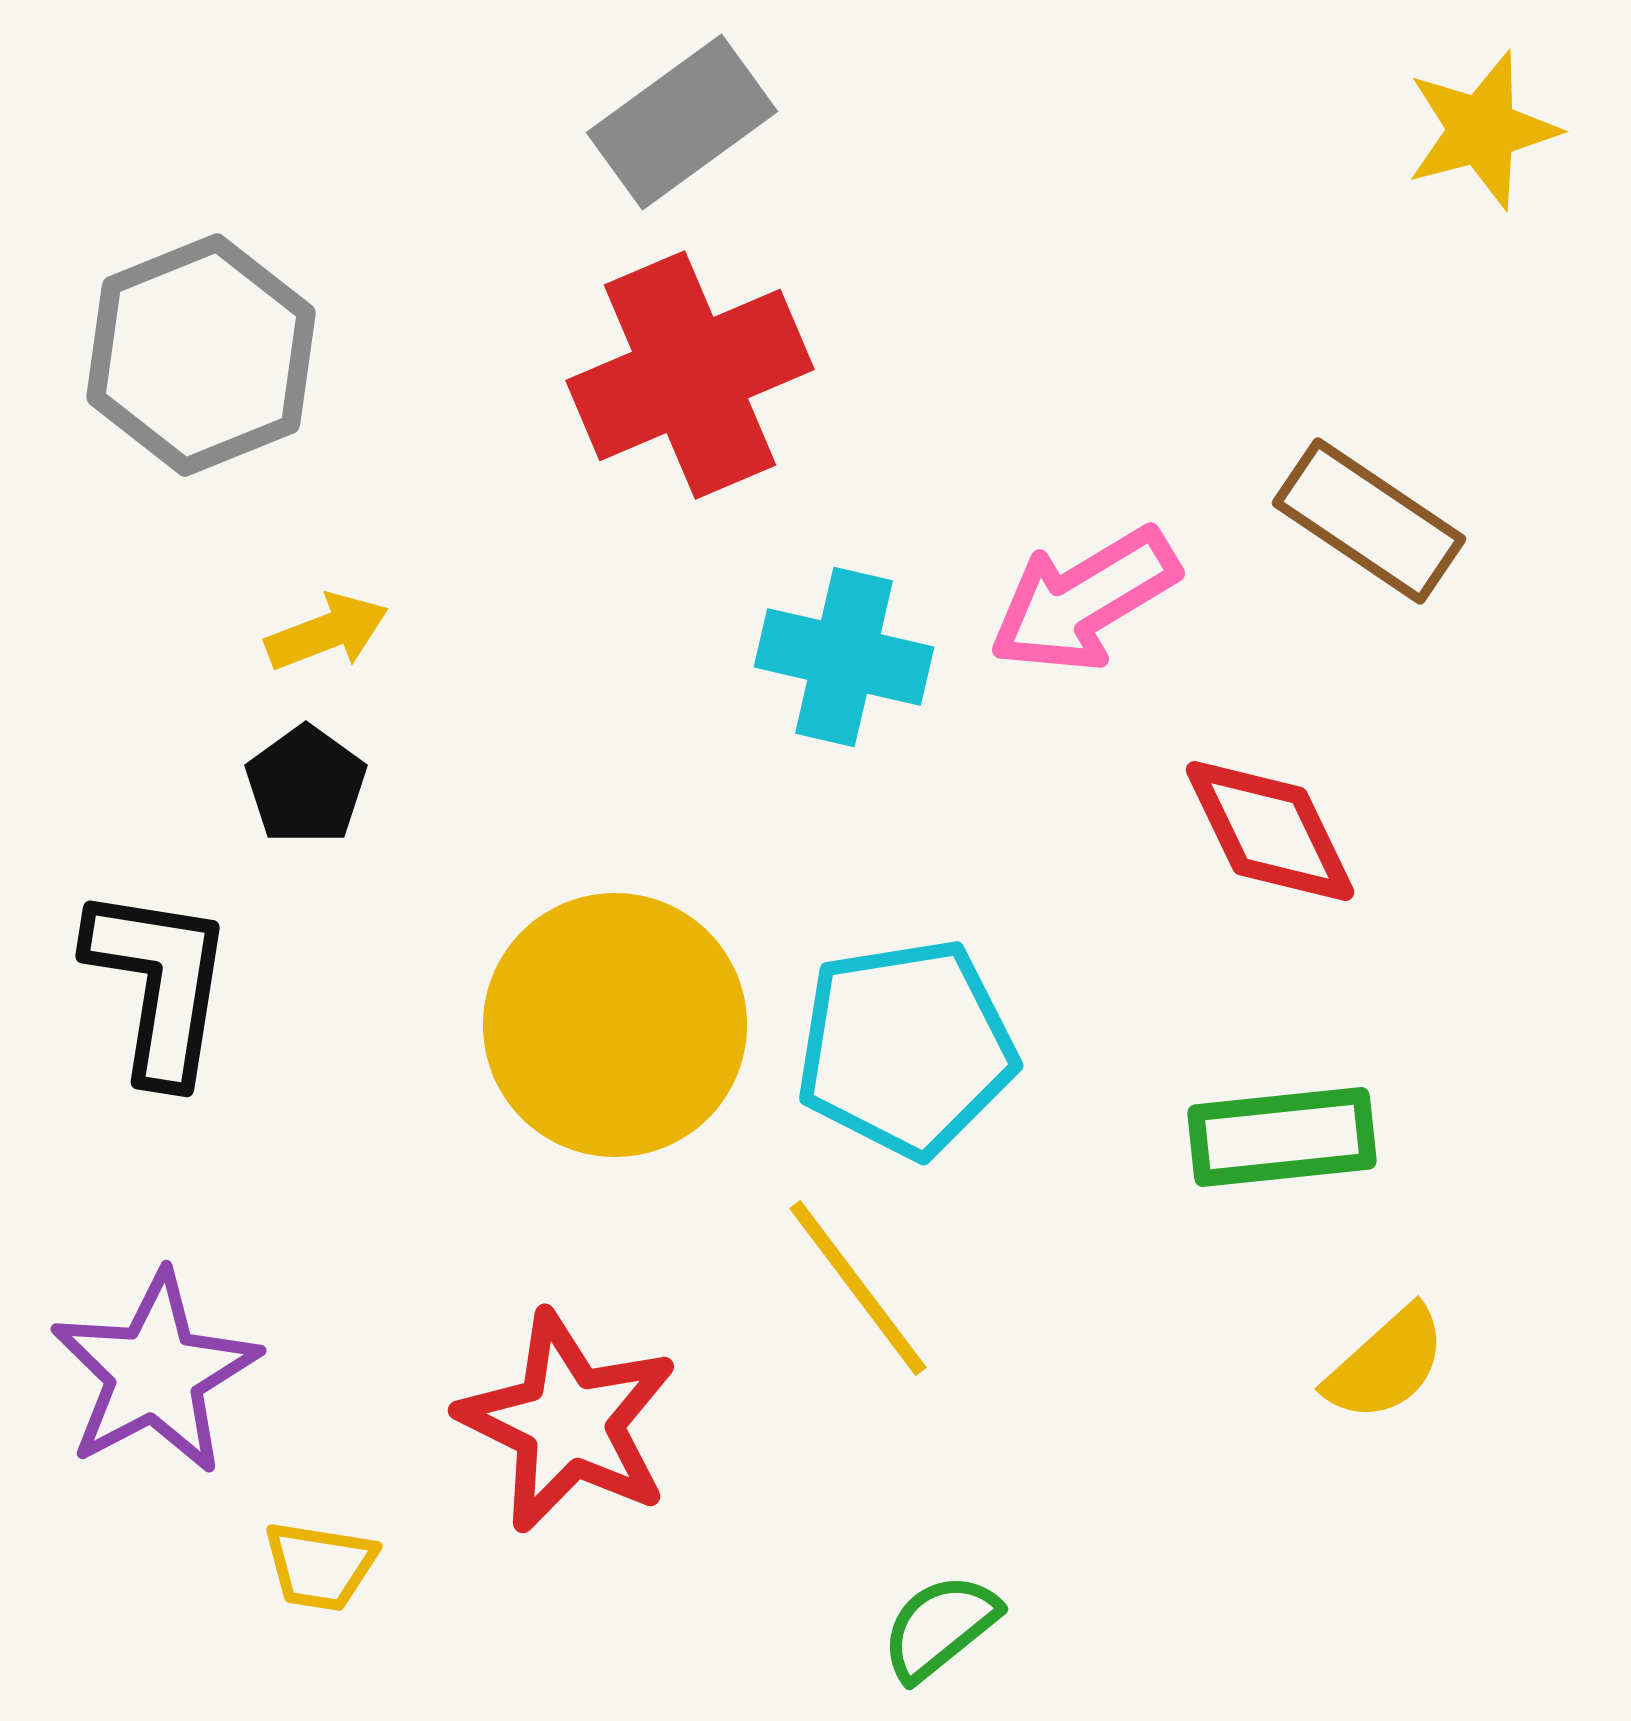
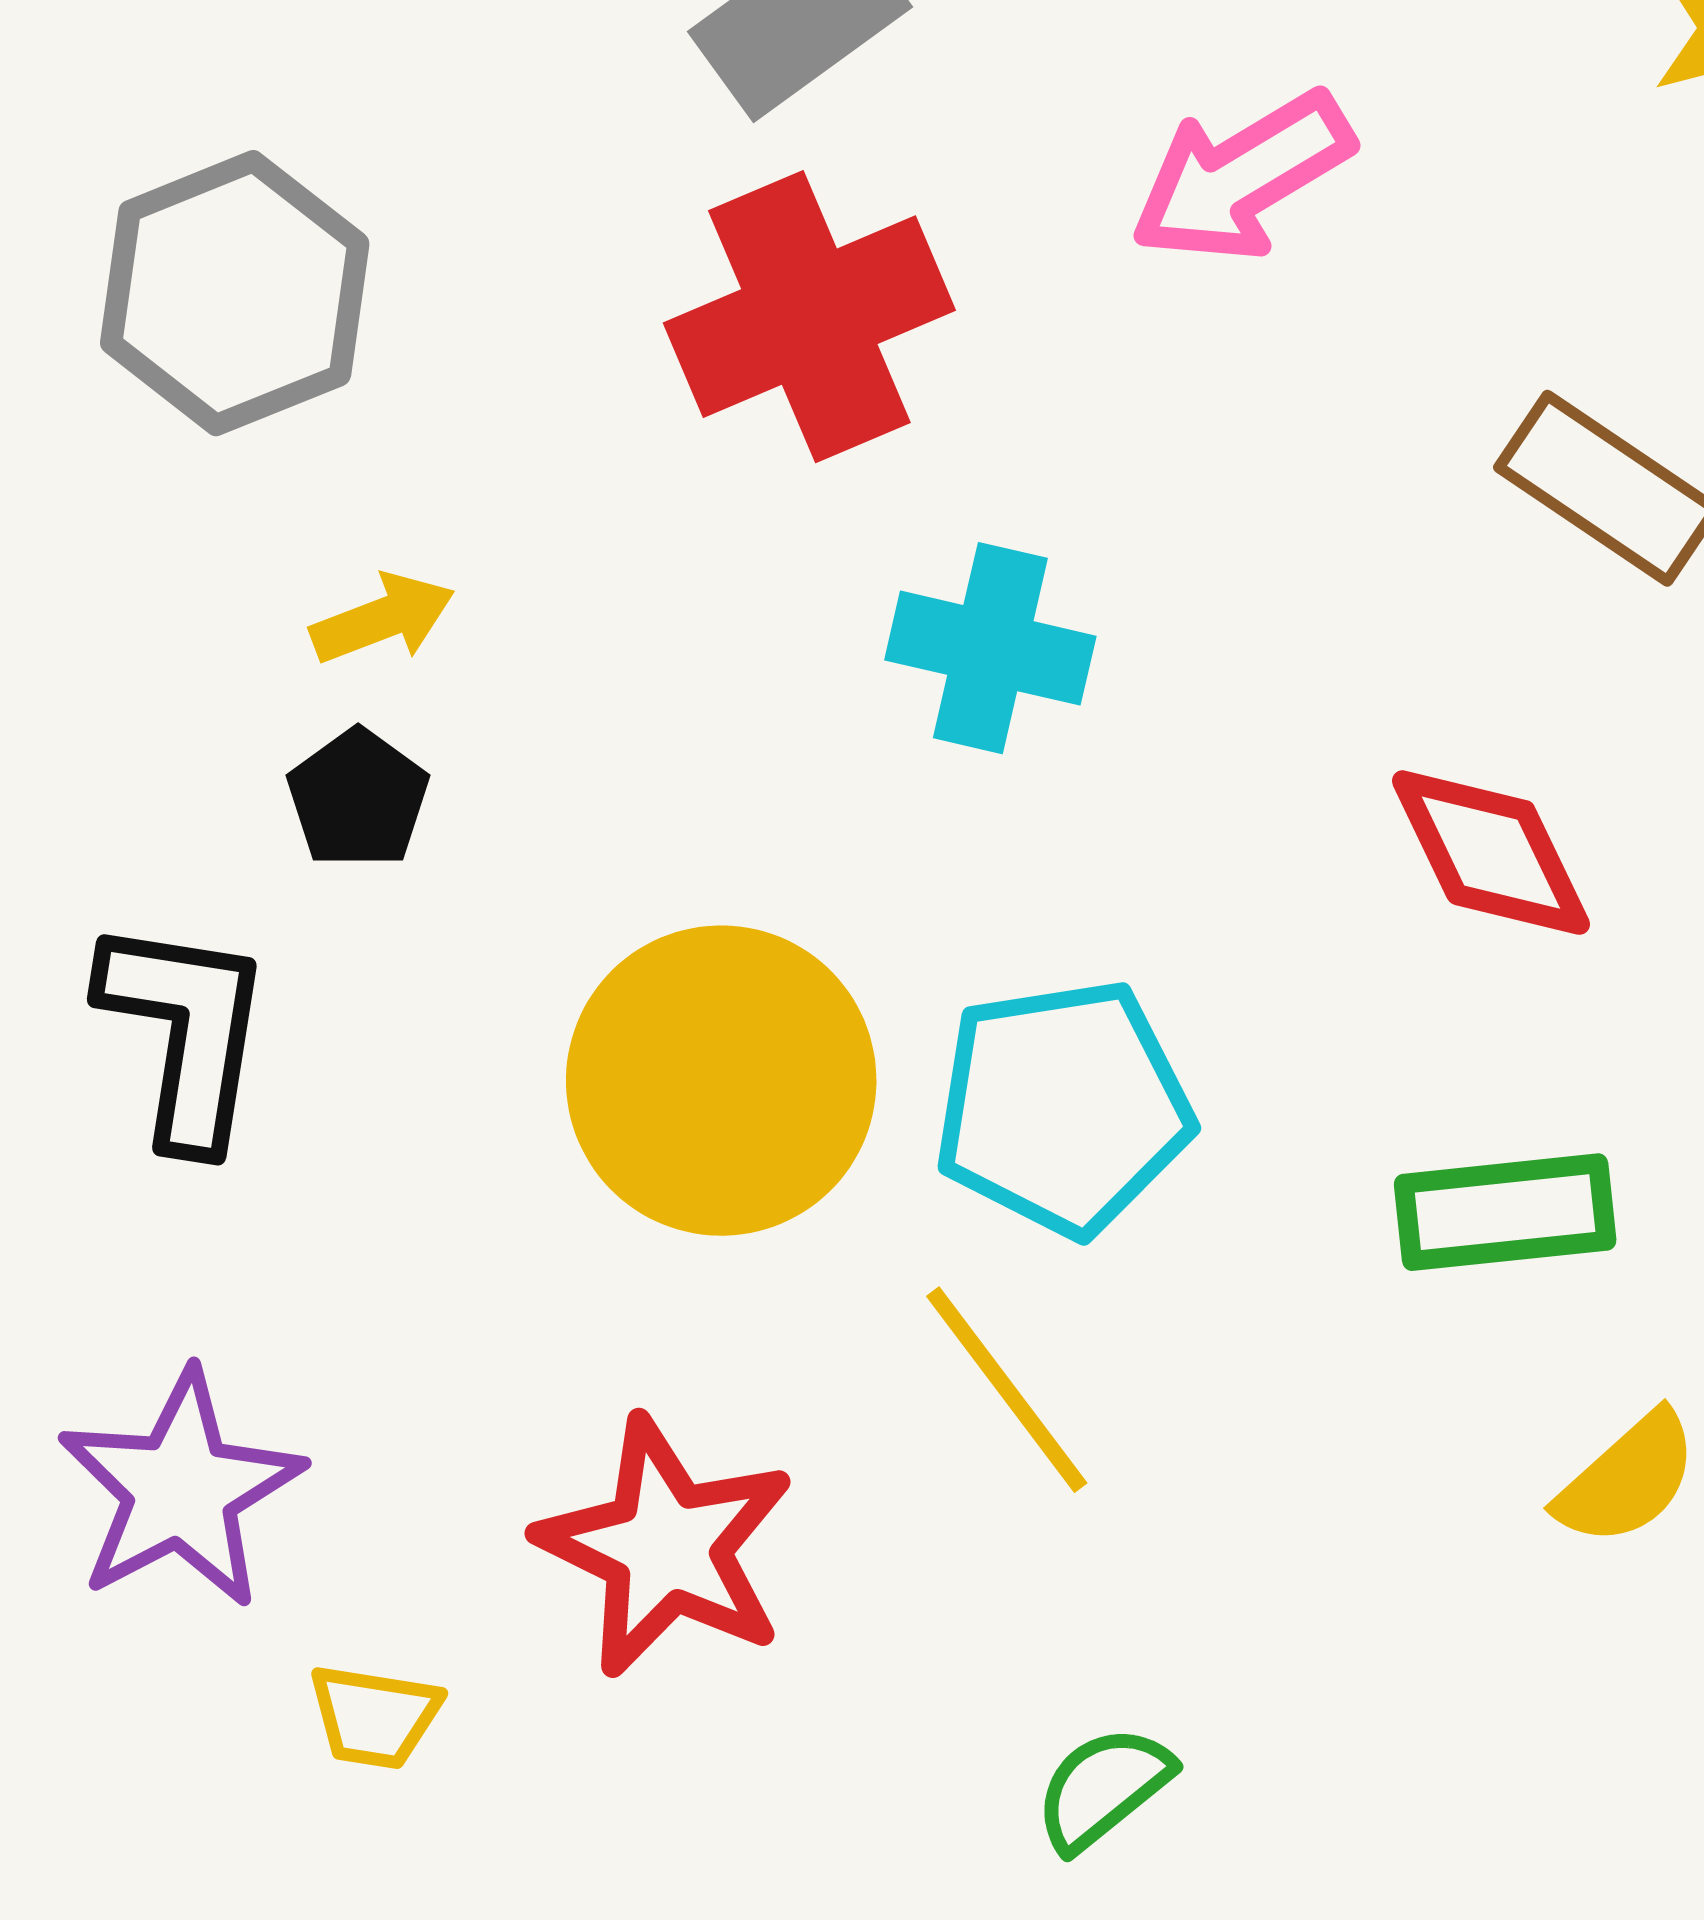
pink arrow: (1084, 600) -> (1242, 177), moved

